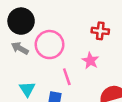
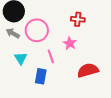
cyan triangle: (27, 89) -> (21, 58), moved

